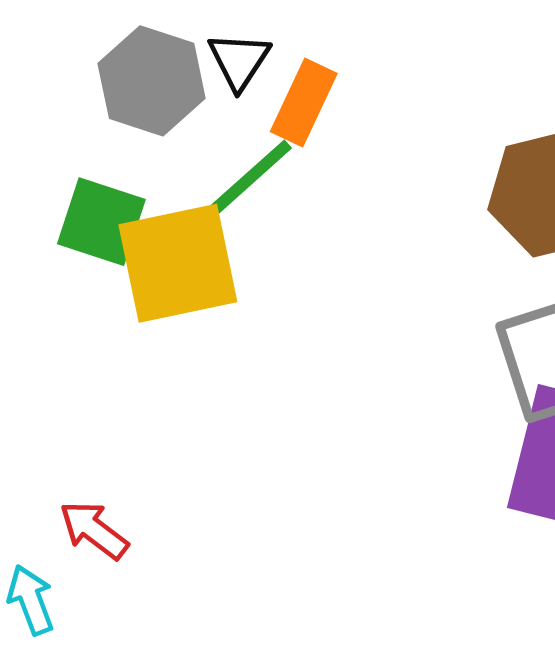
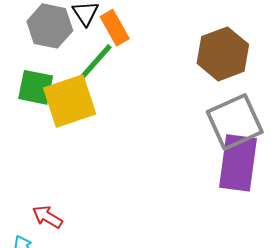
orange rectangle: (304, 103) -> (115, 28), turned -48

